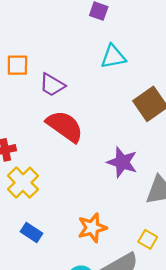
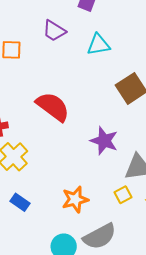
purple trapezoid: (52, 85) -> (54, 31), moved
yellow square: (148, 239) -> (123, 195), moved, turned 30

